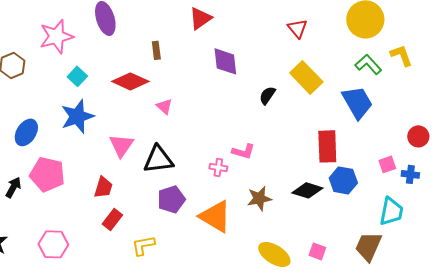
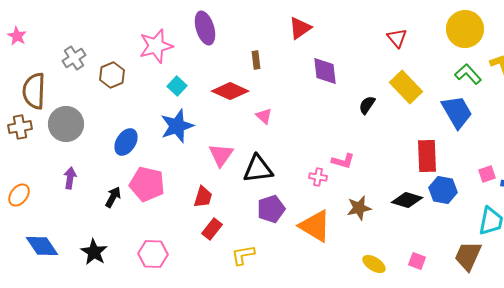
yellow ellipse: (274, 254) -> (374, 264), size x0.7

